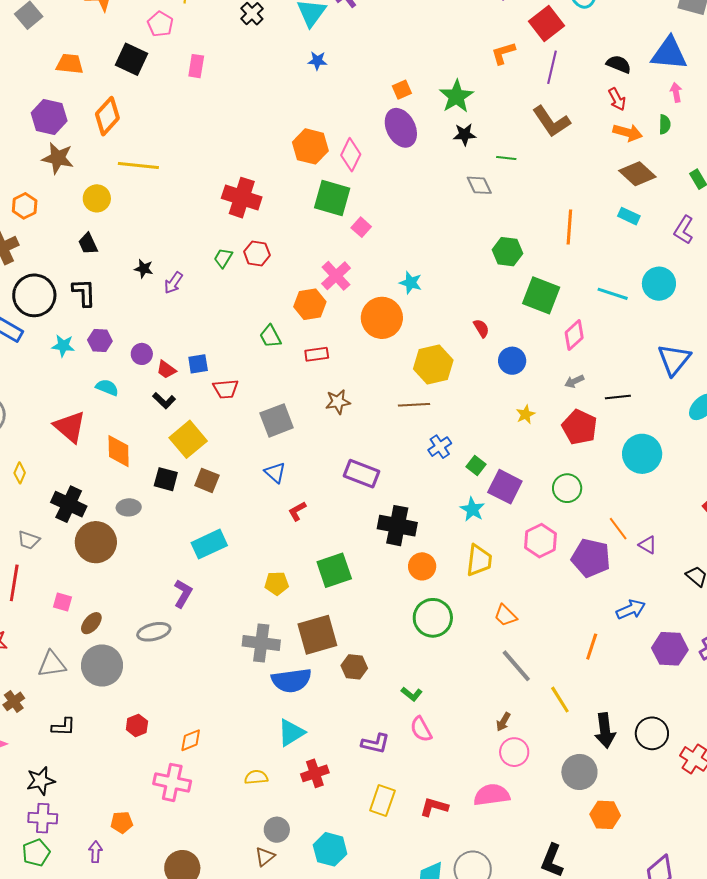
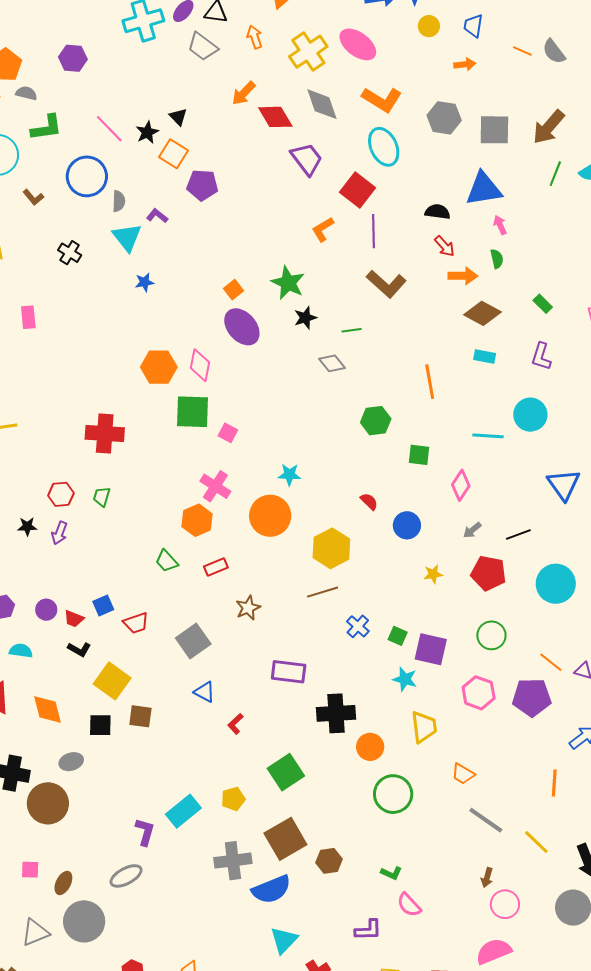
red hexagon: (257, 253) -> (61, 494), moved
green square: (541, 295) -> (419, 455), size x0.6
yellow star: (526, 414) -> (433, 574), turned 30
cyan rectangle: (209, 544) -> (183, 811), moved

